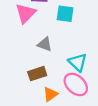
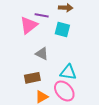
cyan triangle: (78, 62) -> (68, 72), turned -42

